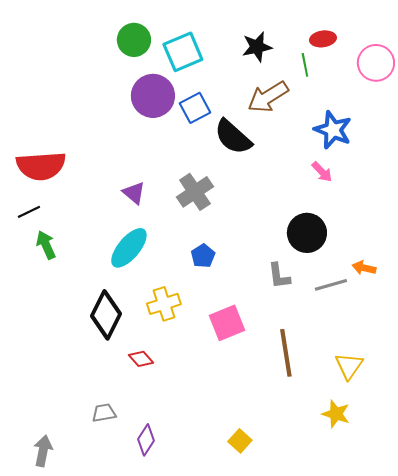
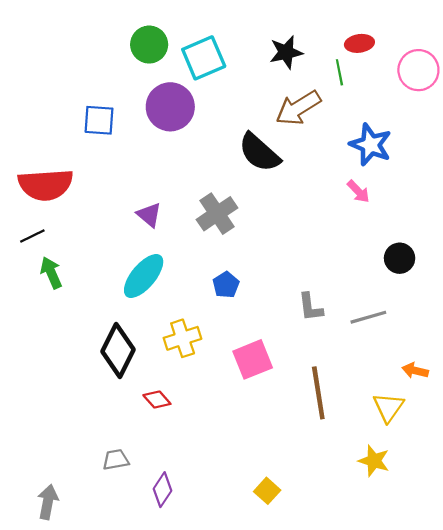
blue square: (195, 108) -> (99, 120), moved, turned 32
black circle: (307, 233) -> (400, 258), moved, size x0.7
orange arrow: (364, 268) -> (415, 371), moved

